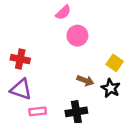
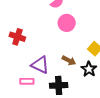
purple triangle: (21, 89) -> (40, 65), moved

